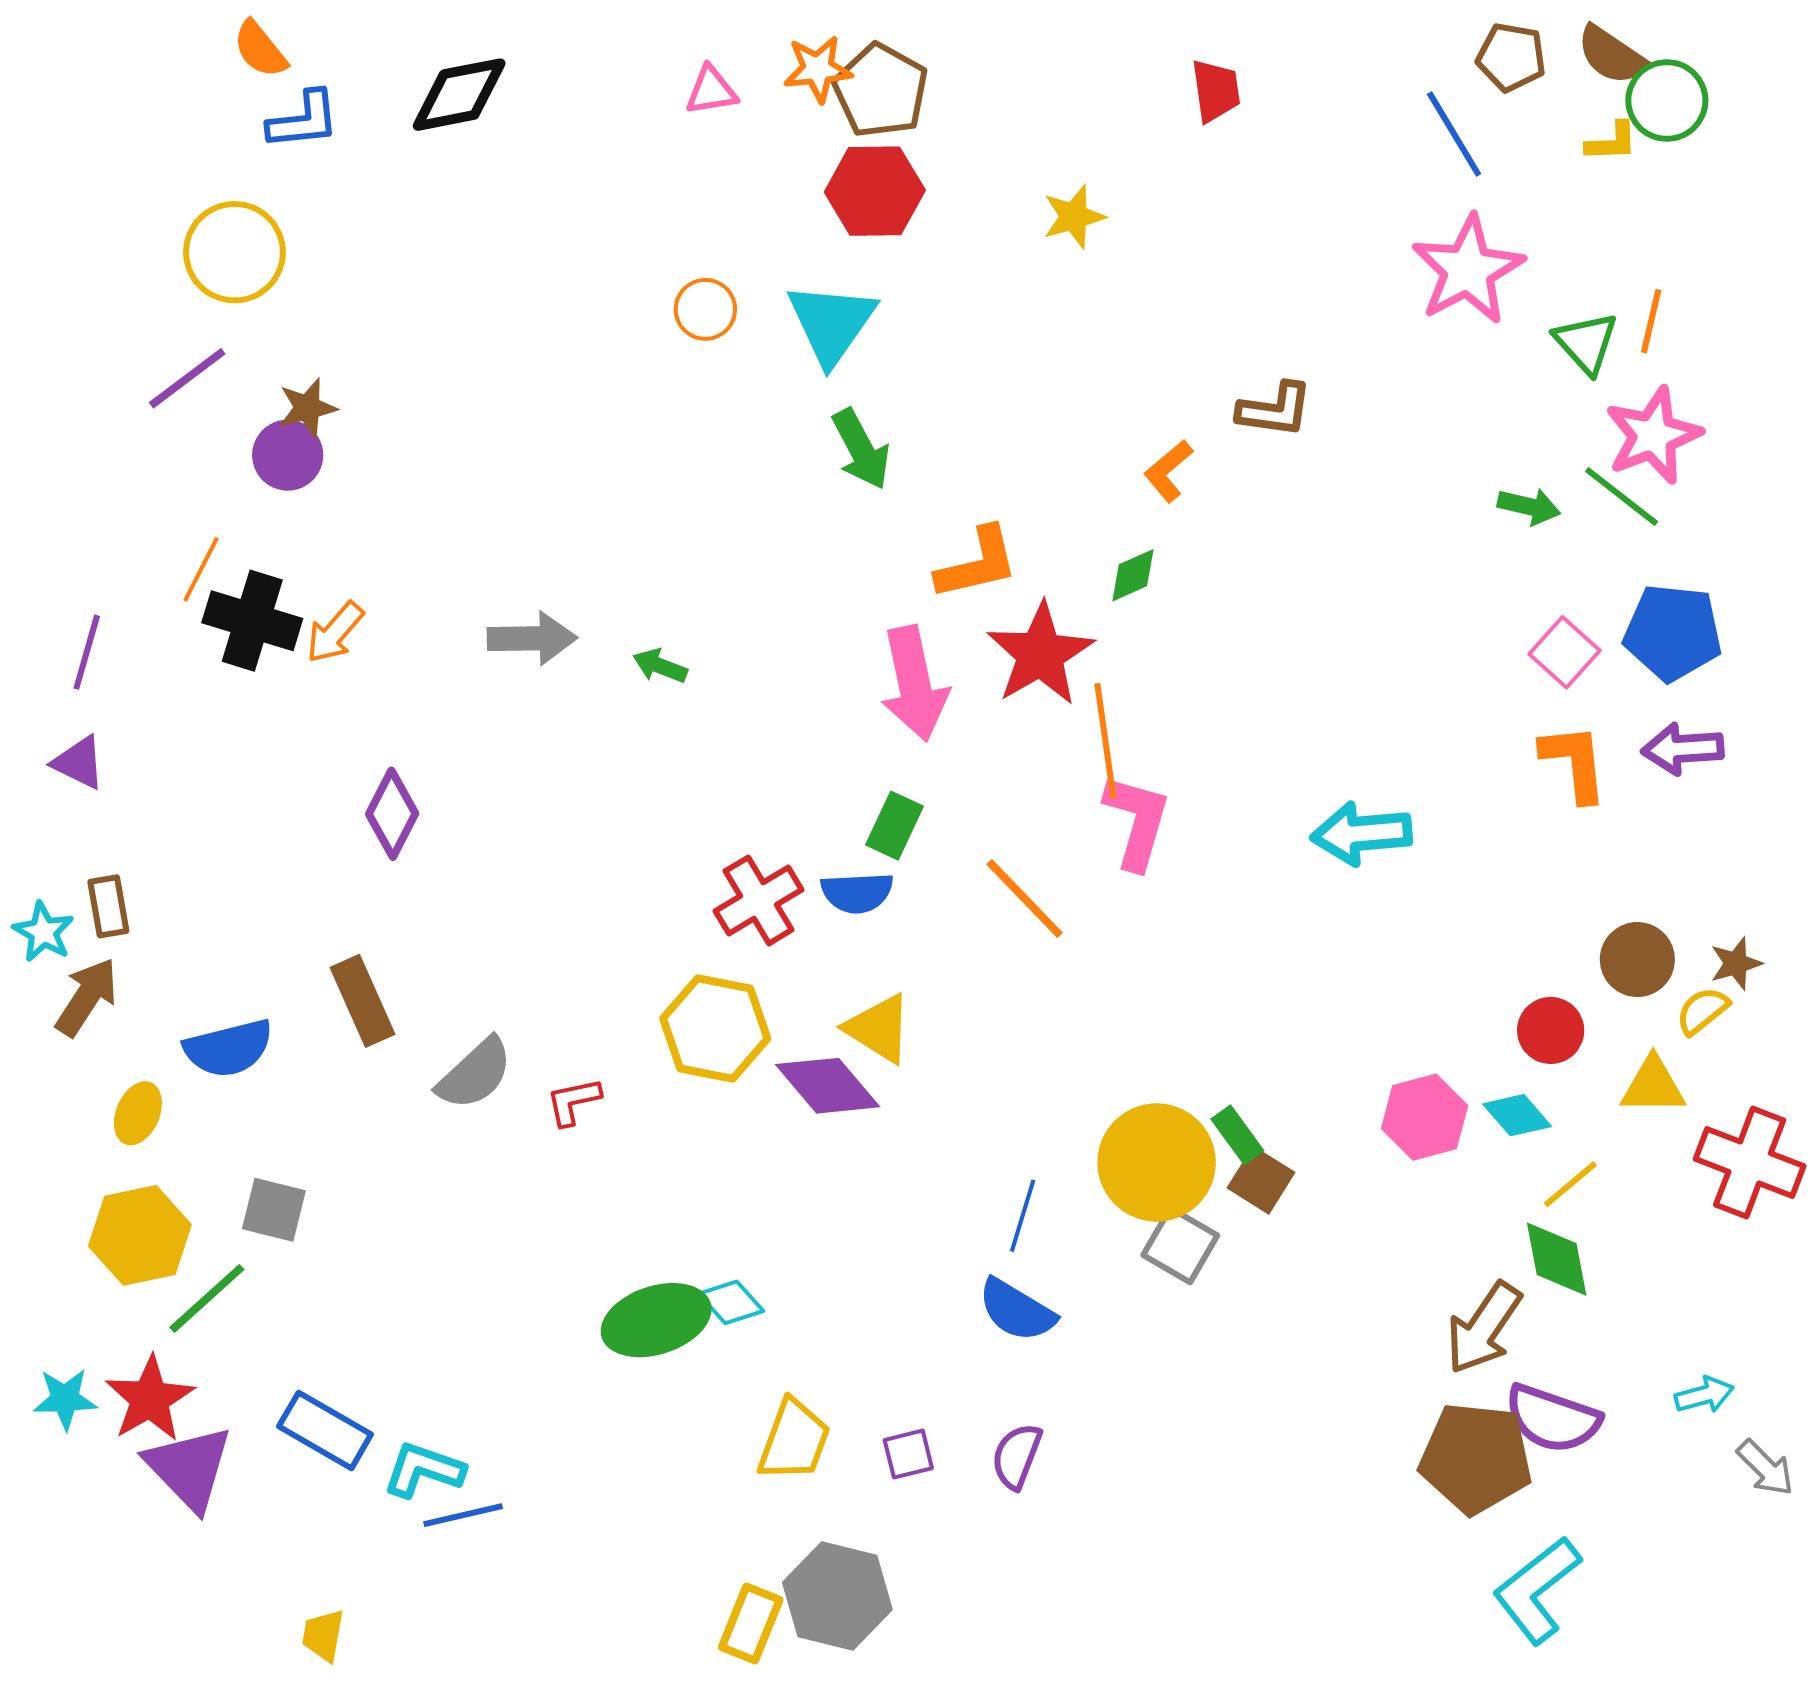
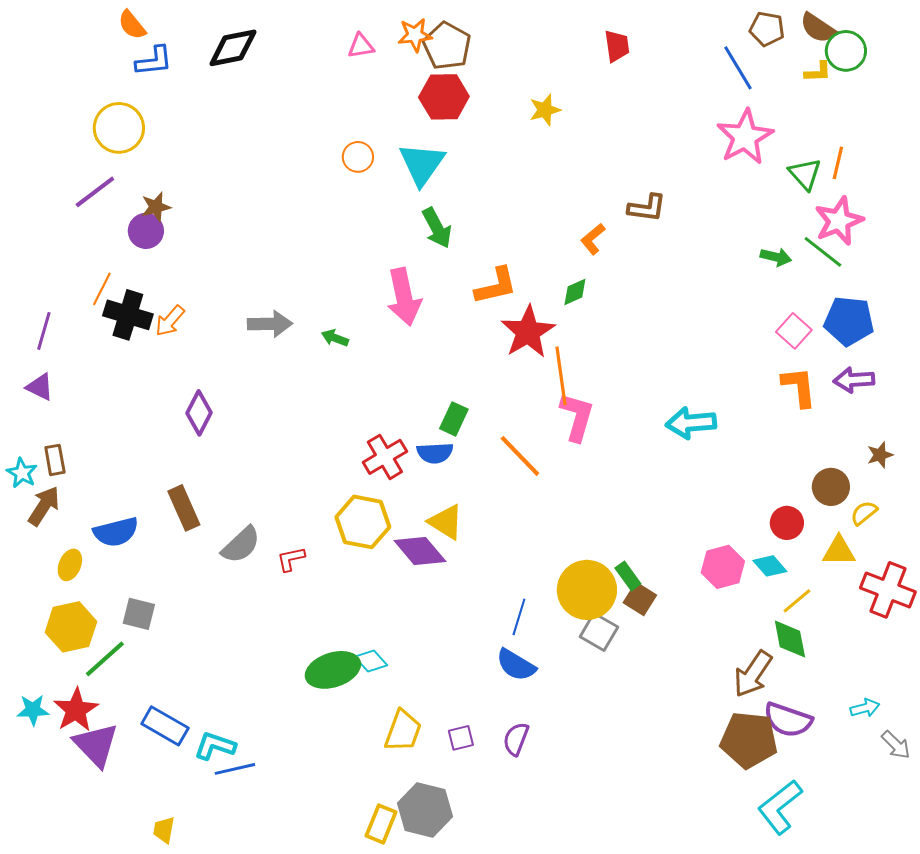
pink arrow: (914, 684) -> (404, 297), moved
brown star: (1736, 963) -> (880, 455), moved

